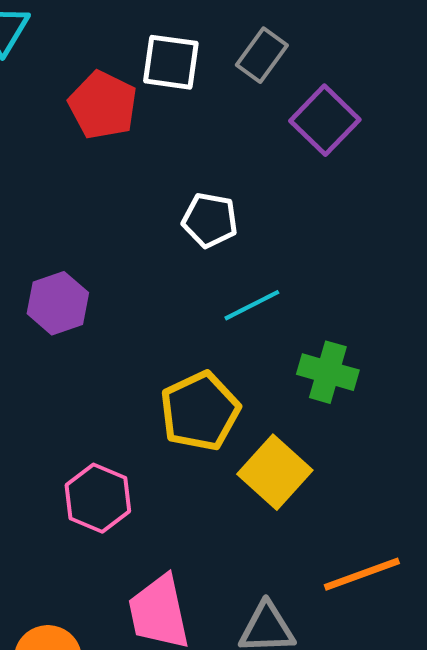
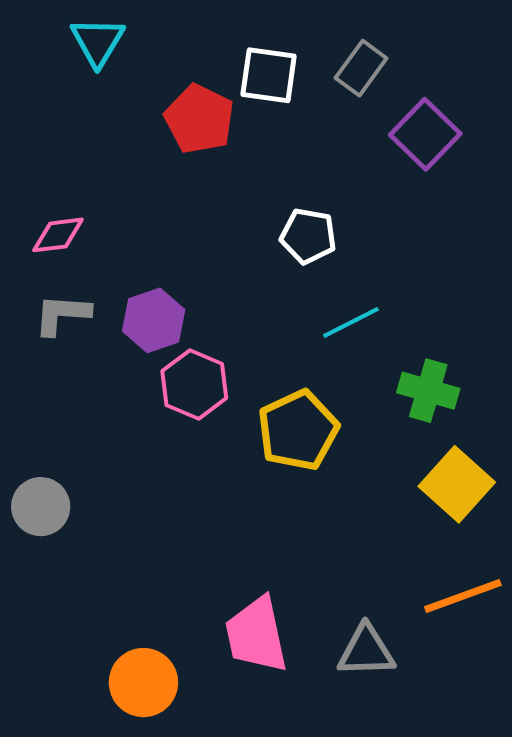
yellow square: (275, 472) -> (457, 484), moved
pink hexagon: (98, 498) -> (194, 385), moved

